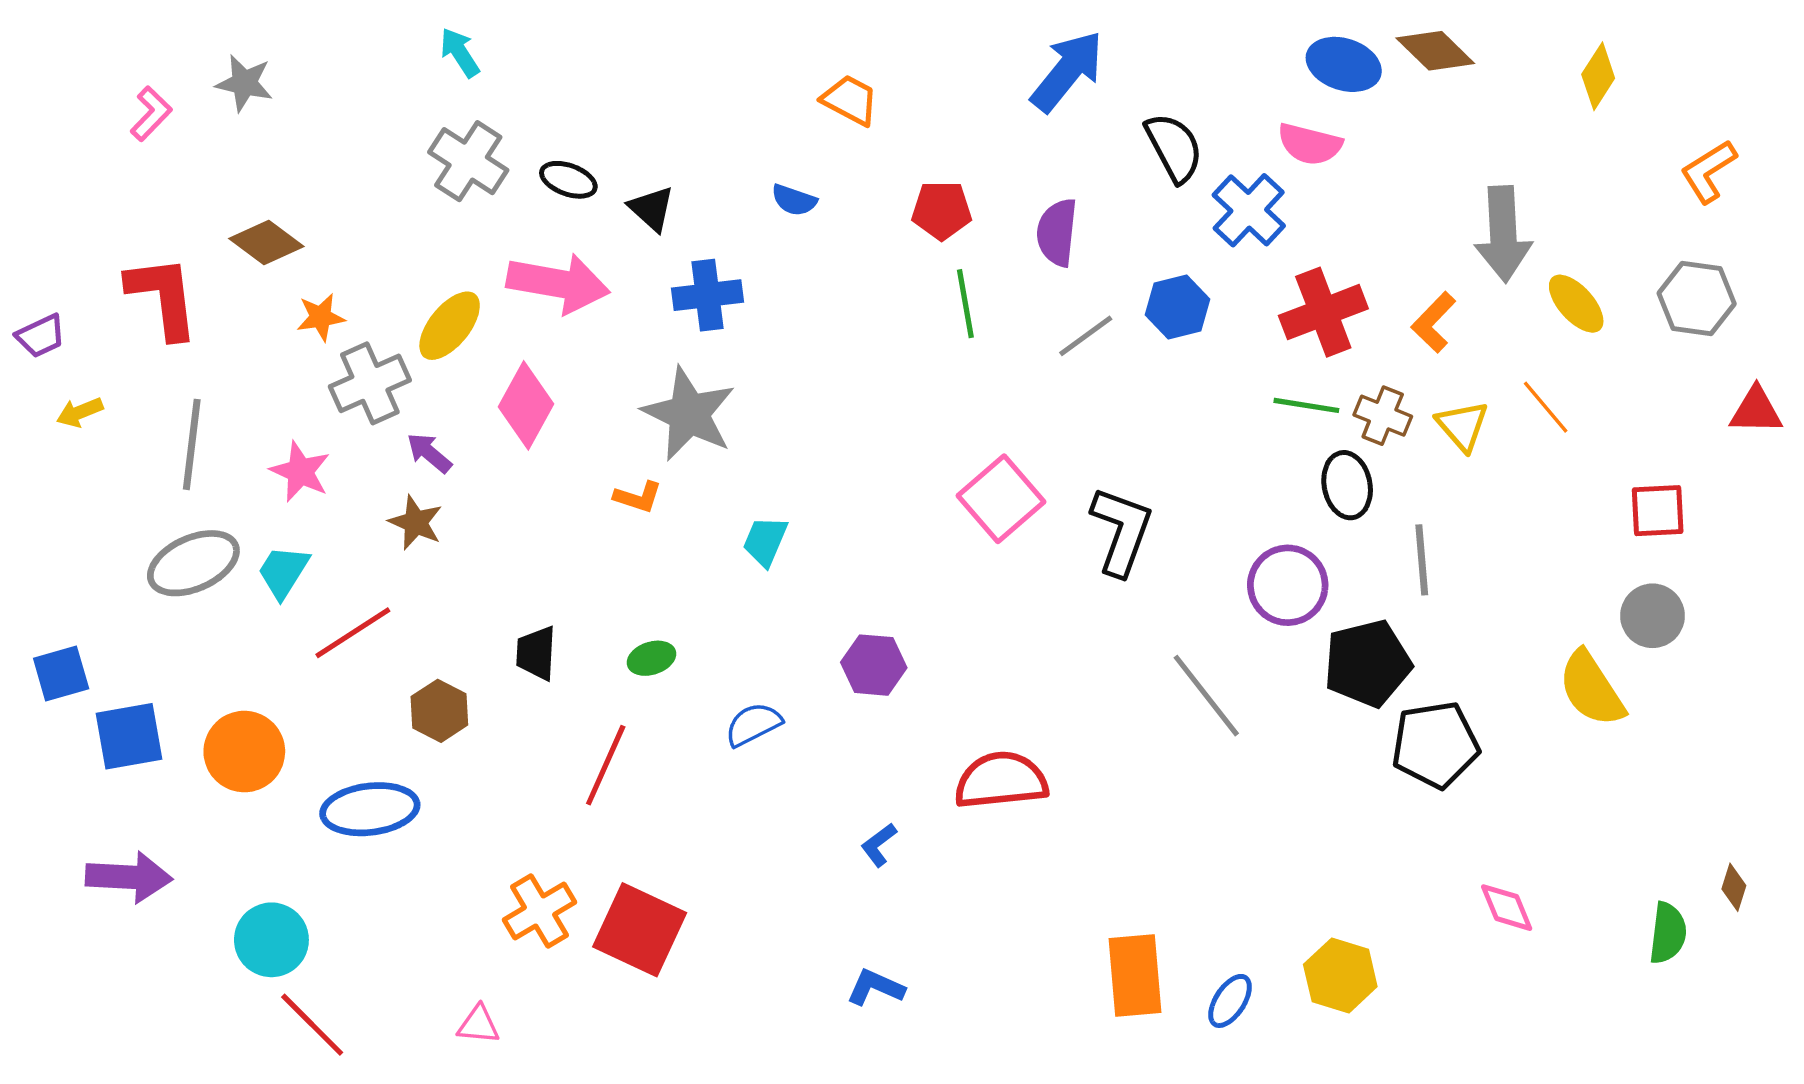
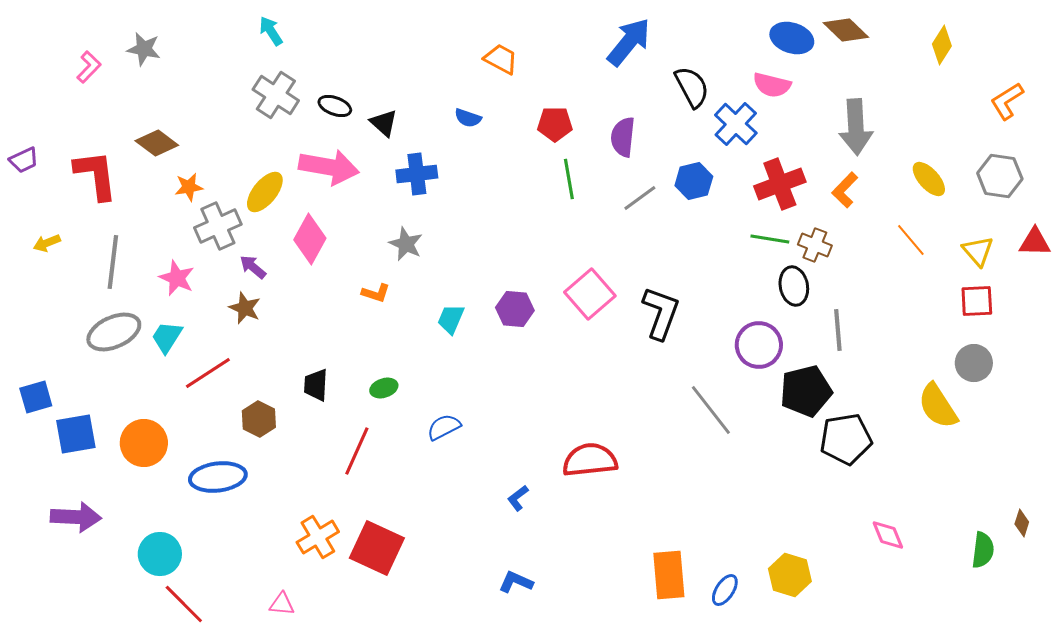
gray arrow: (1503, 234) -> (856, 127), moved
purple trapezoid: (41, 336) -> (24, 160), moved
gray star: (689, 414) -> (406, 244), size x0.6
yellow triangle: (1462, 426) -> (978, 251), moved
purple hexagon: (874, 665) -> (515, 309), moved

